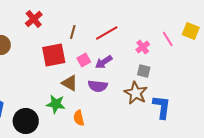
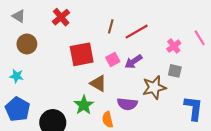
brown line: (73, 32) -> (111, 26), moved
purple semicircle: (98, 86) -> (127, 104), moved
brown star: (136, 93) -> (154, 87), moved, turned 30
green star: (56, 104) -> (84, 105), turned 30

